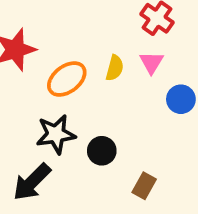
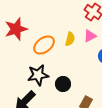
pink triangle: (151, 62) -> (90, 36), turned 32

